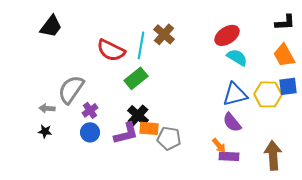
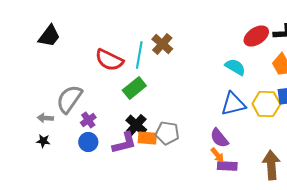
red ellipse: (227, 35) -> (256, 36), moved
purple semicircle: (232, 122) -> (219, 138), moved
gray pentagon: (169, 138) -> (167, 133), moved

